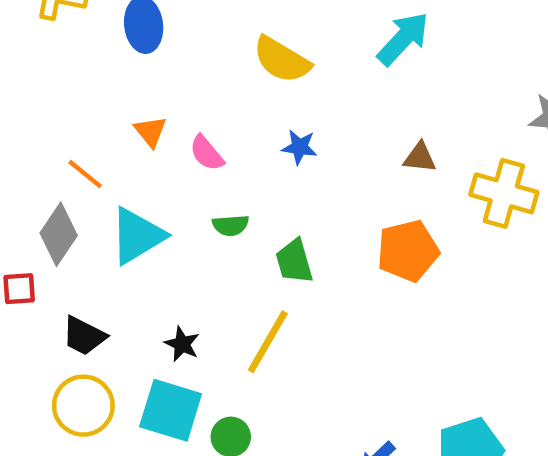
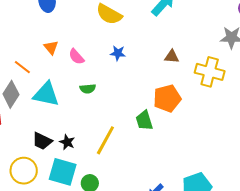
cyan triangle: (137, 236) -> (46, 94), turned 44
green trapezoid: (294, 261) -> (144, 121), moved
black trapezoid: (84, 336) -> (42, 141), moved

